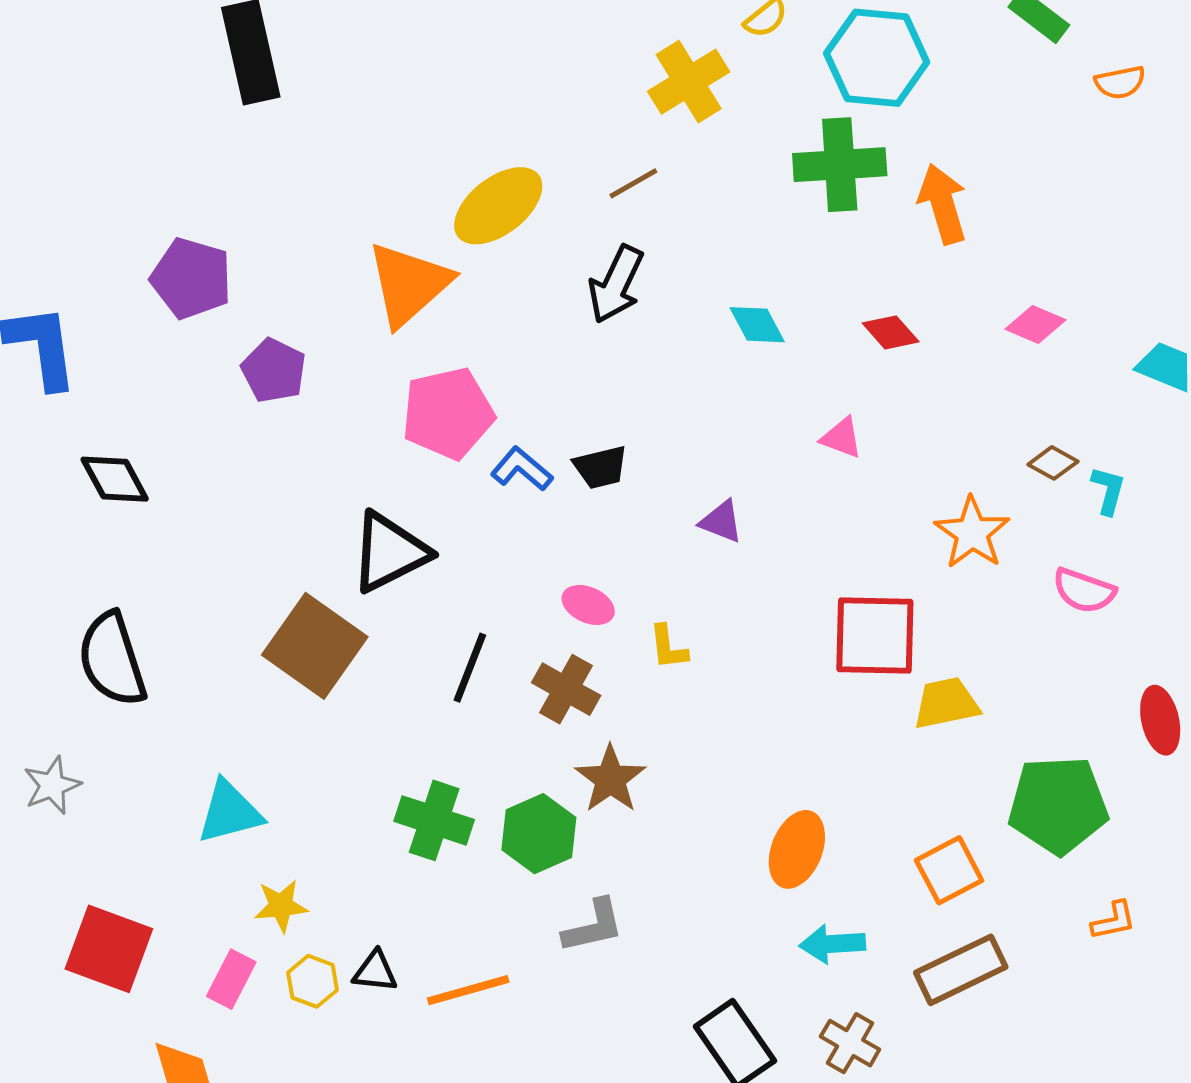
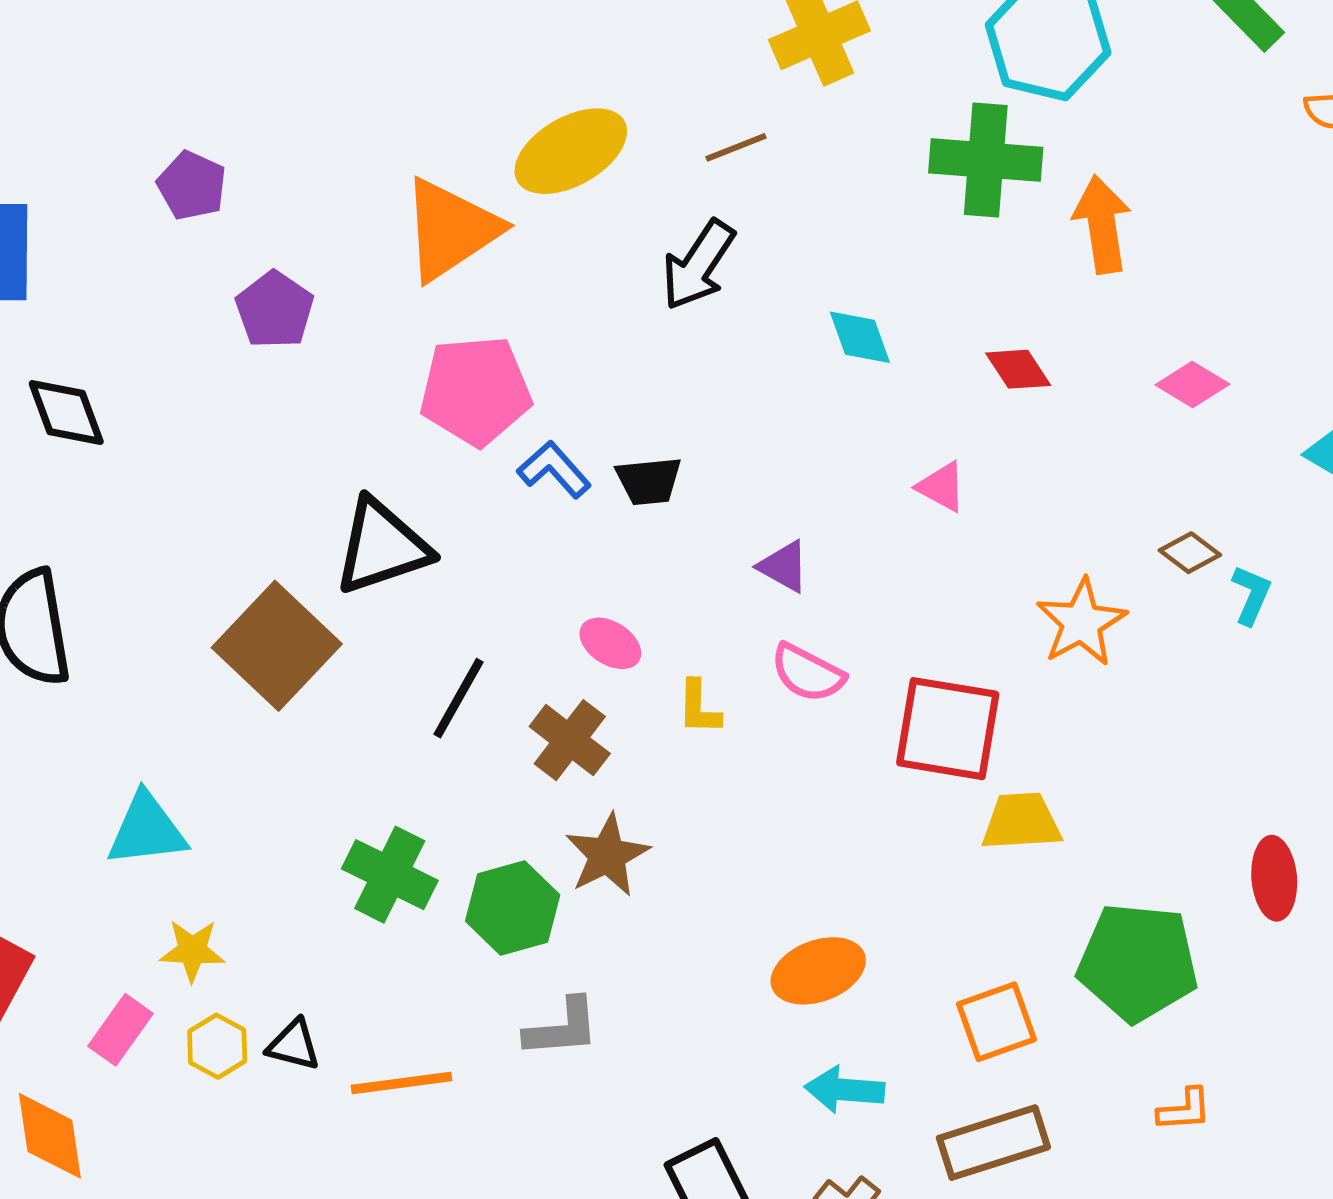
purple pentagon: (191, 278) -> (192, 186), size x0.7
pink semicircle: (1084, 591) -> (808, 673), moved
orange ellipse: (797, 849) -> (818, 971), turned 40

